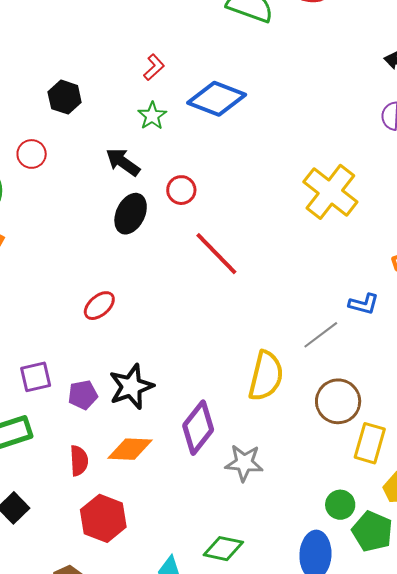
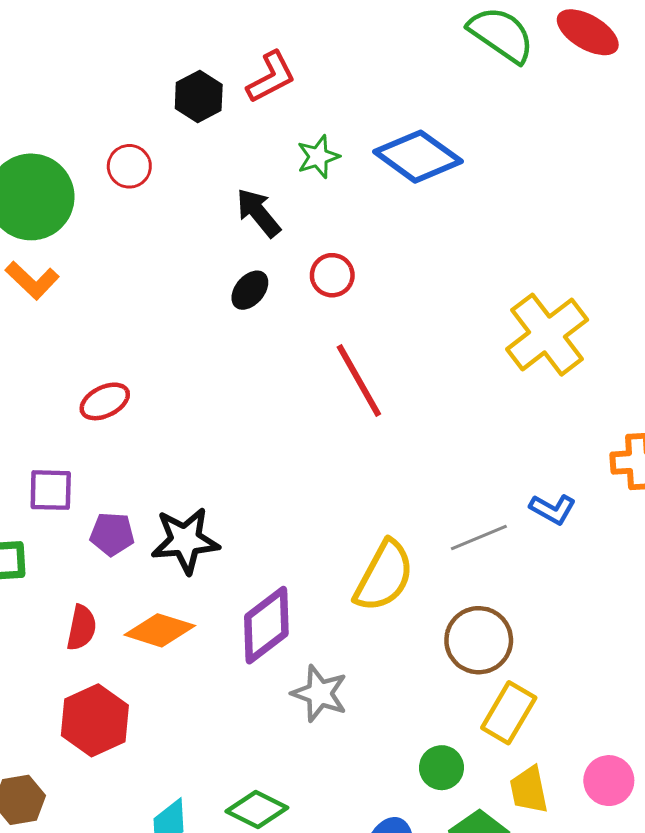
red L-shape: (154, 67) -> (271, 77), moved, size x1.4
black ellipse: (131, 214) -> (250, 290), size x0.7
red ellipse: (99, 306) -> (105, 401), moved
green circle: (340, 505) -> (441, 768), moved

